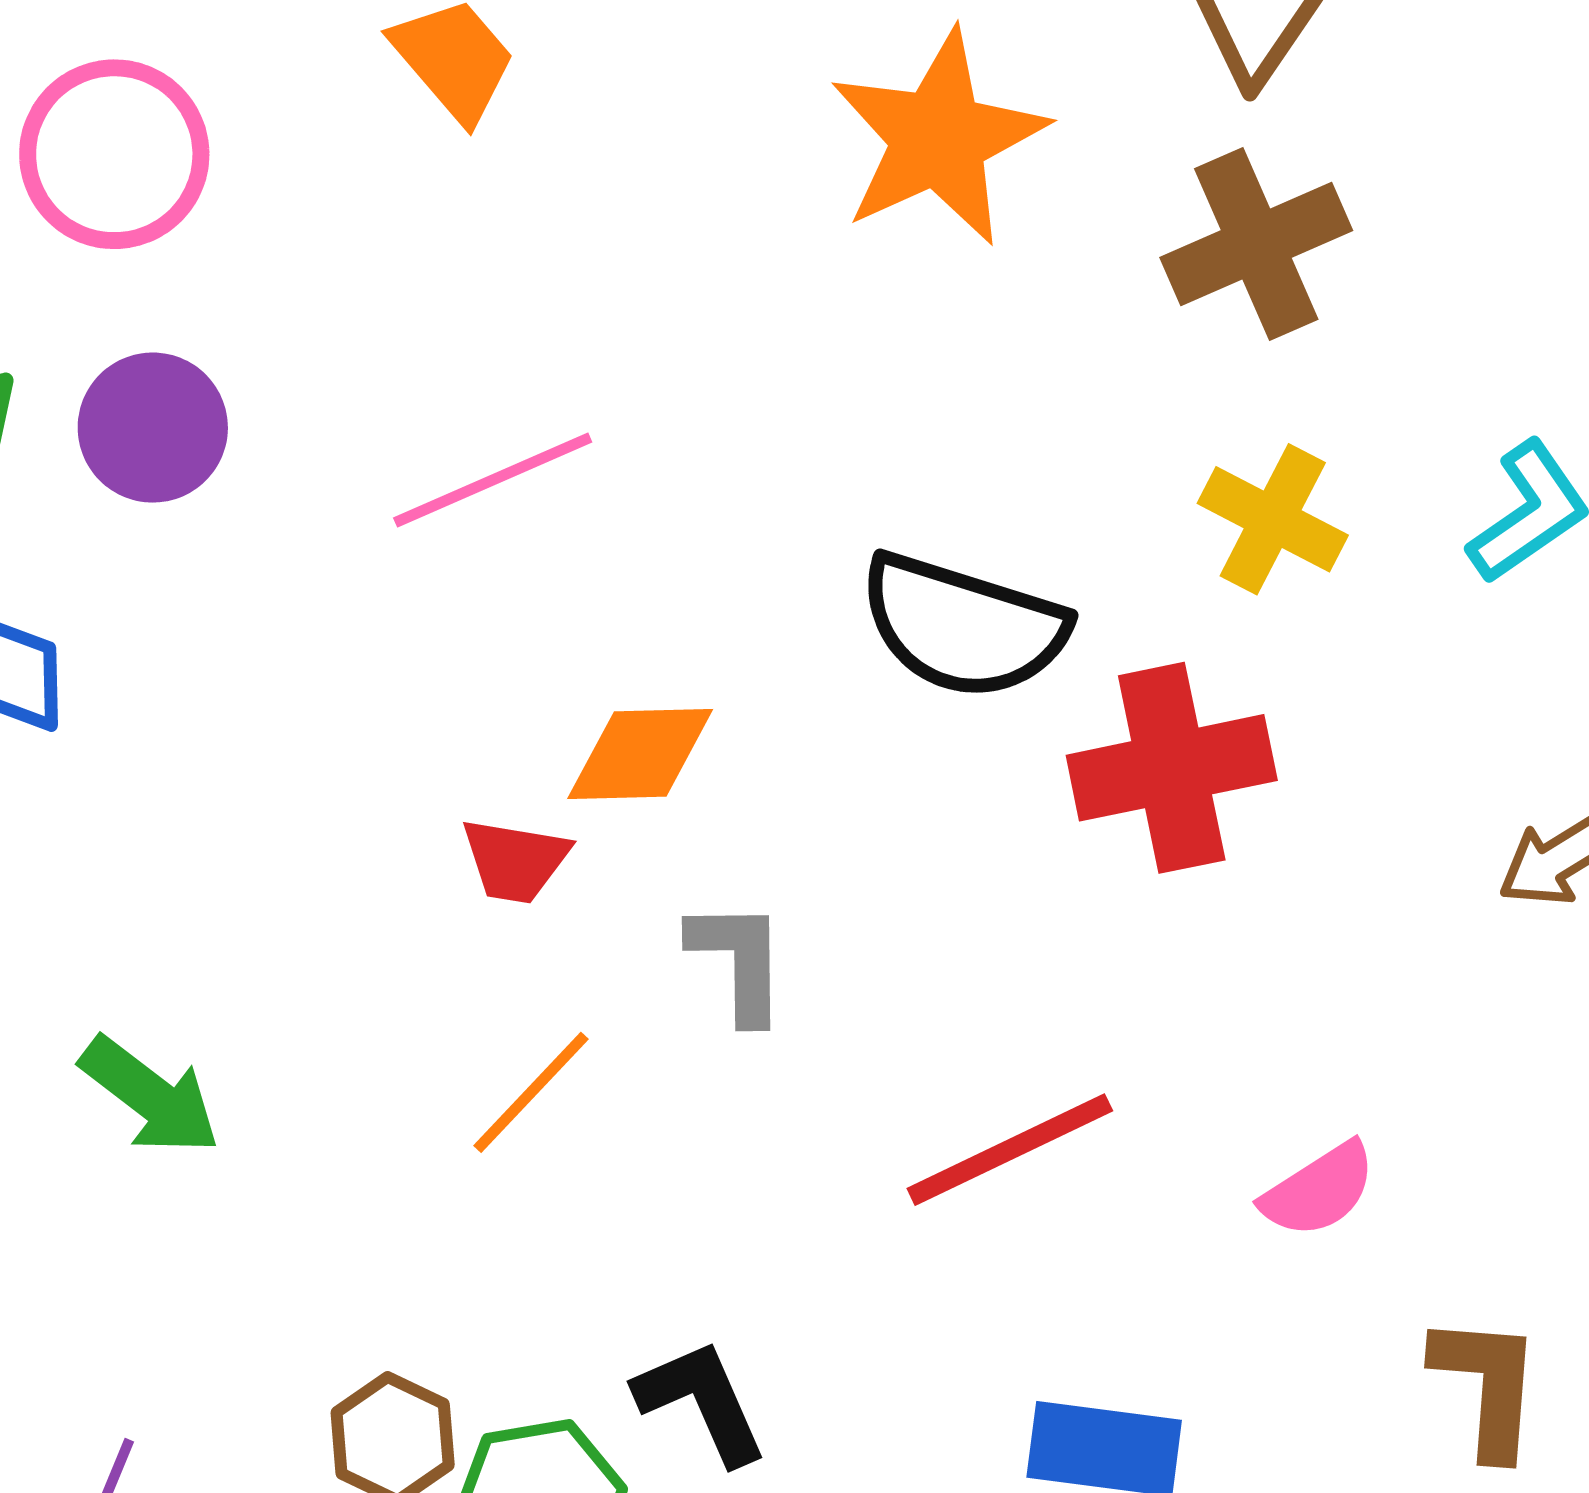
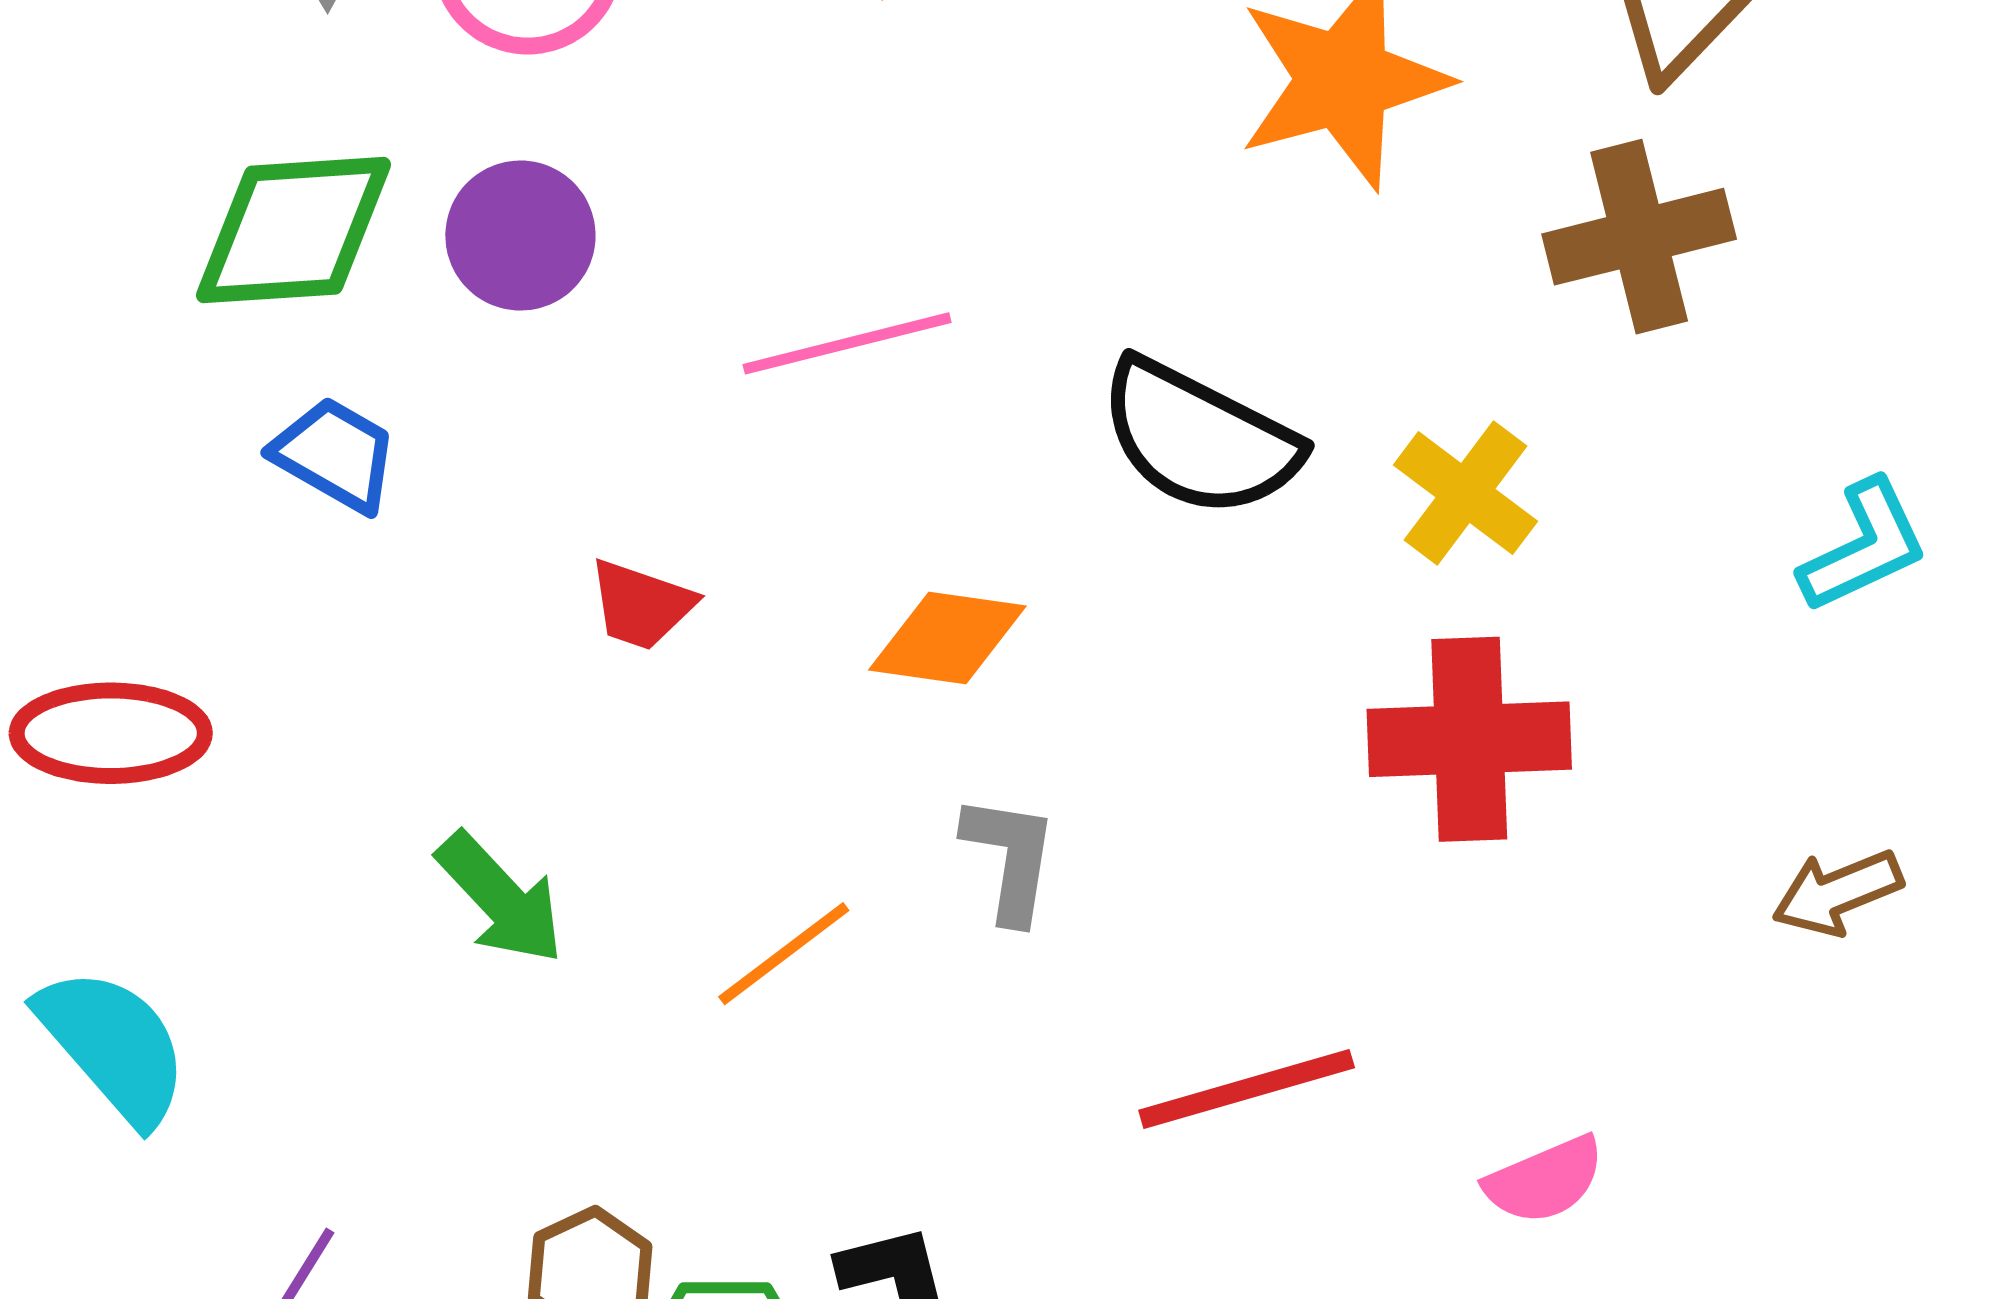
yellow cross: (1273, 519) -> (1465, 493), moved
black semicircle: (963, 626) -> (1199, 438), moved
red trapezoid: (515, 860) -> (641, 605), moved
green arrow: (150, 1096) -> (500, 898), moved

